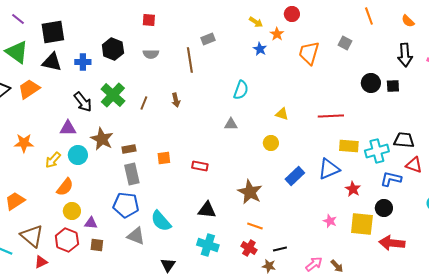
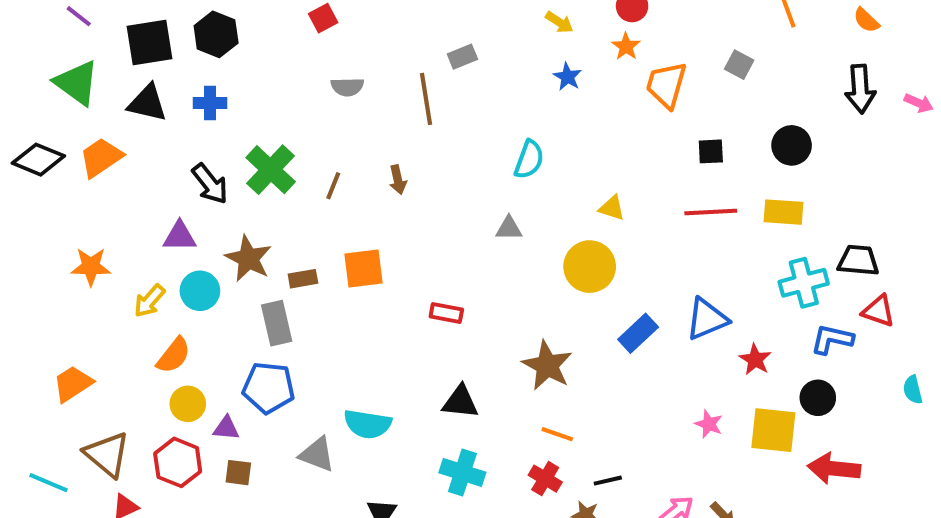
red square: (149, 20) -> (323, 18), moved, turned -32
orange star: (277, 34) -> (626, 46), moved
black hexagon: (113, 49) -> (216, 34), moved
black square: (393, 86) -> (711, 151), moved
yellow circle: (271, 143) -> (590, 267), size x1.6
yellow rectangle: (349, 146) -> (783, 212), moved
orange square: (164, 158) -> (363, 269), moved, size x1.5
gray rectangle: (132, 174) -> (277, 323), moved
blue pentagon: (126, 205) -> (269, 388), moved
cyan semicircle: (161, 221) -> (368, 424), turned -40

